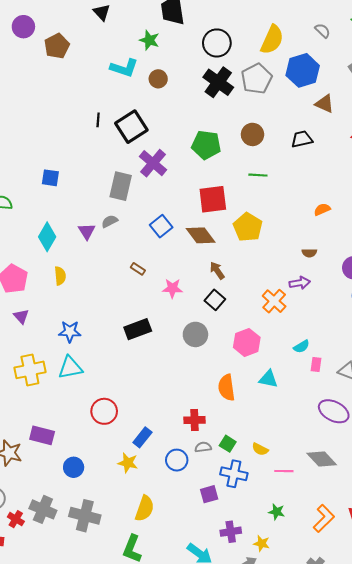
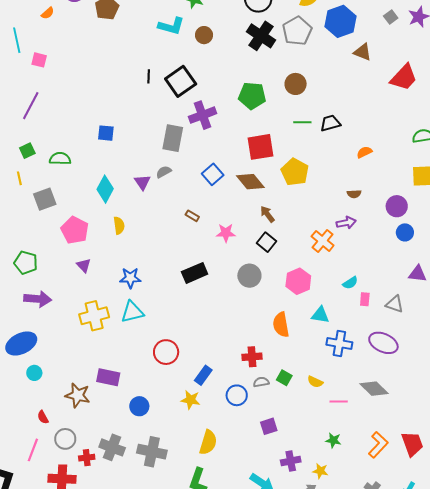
black trapezoid: (302, 139) -> (330, 123), moved
purple cross: (153, 163) -> (202, 115), turned 32
blue cross: (234, 474) -> (339, 343), moved
red cross: (16, 519) -> (87, 458), turned -35

